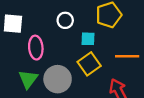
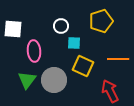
cyan square: (88, 39) -> (74, 43), moved
yellow square: (89, 64) -> (83, 66), turned -30

